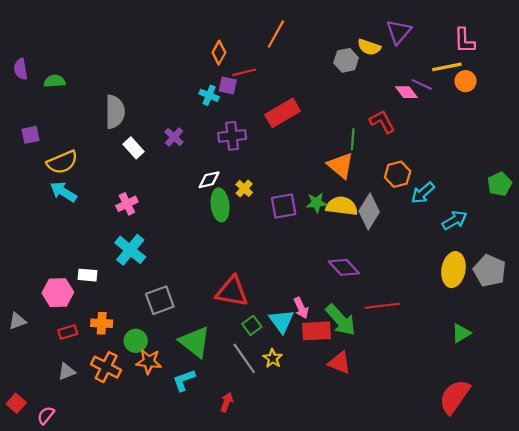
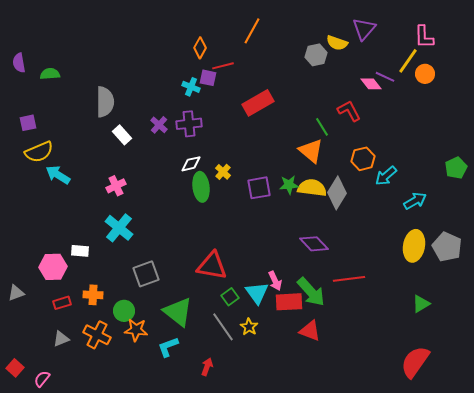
yellow line: (447, 67) -> (408, 61), turned -44
purple cross: (232, 136) -> (189, 124), moved
green line: (353, 139) -> (322, 127), turned -36
yellow semicircle: (62, 162) -> (39, 152), moved

